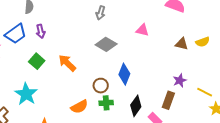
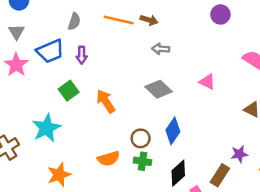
gray arrow: (101, 13) -> (161, 49), turned 64

